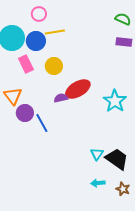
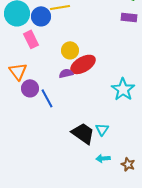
yellow circle: (54, 66) -> (70, 50), moved
cyan star: (115, 101) -> (123, 89), moved
black trapezoid: (117, 159) -> (83, 133), moved

